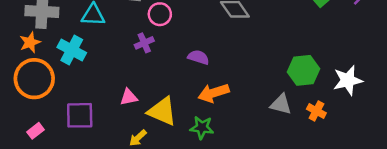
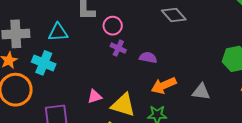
purple cross: (144, 43) -> (118, 48), moved, turned -35
gray triangle: (281, 104) -> (201, 92), moved

